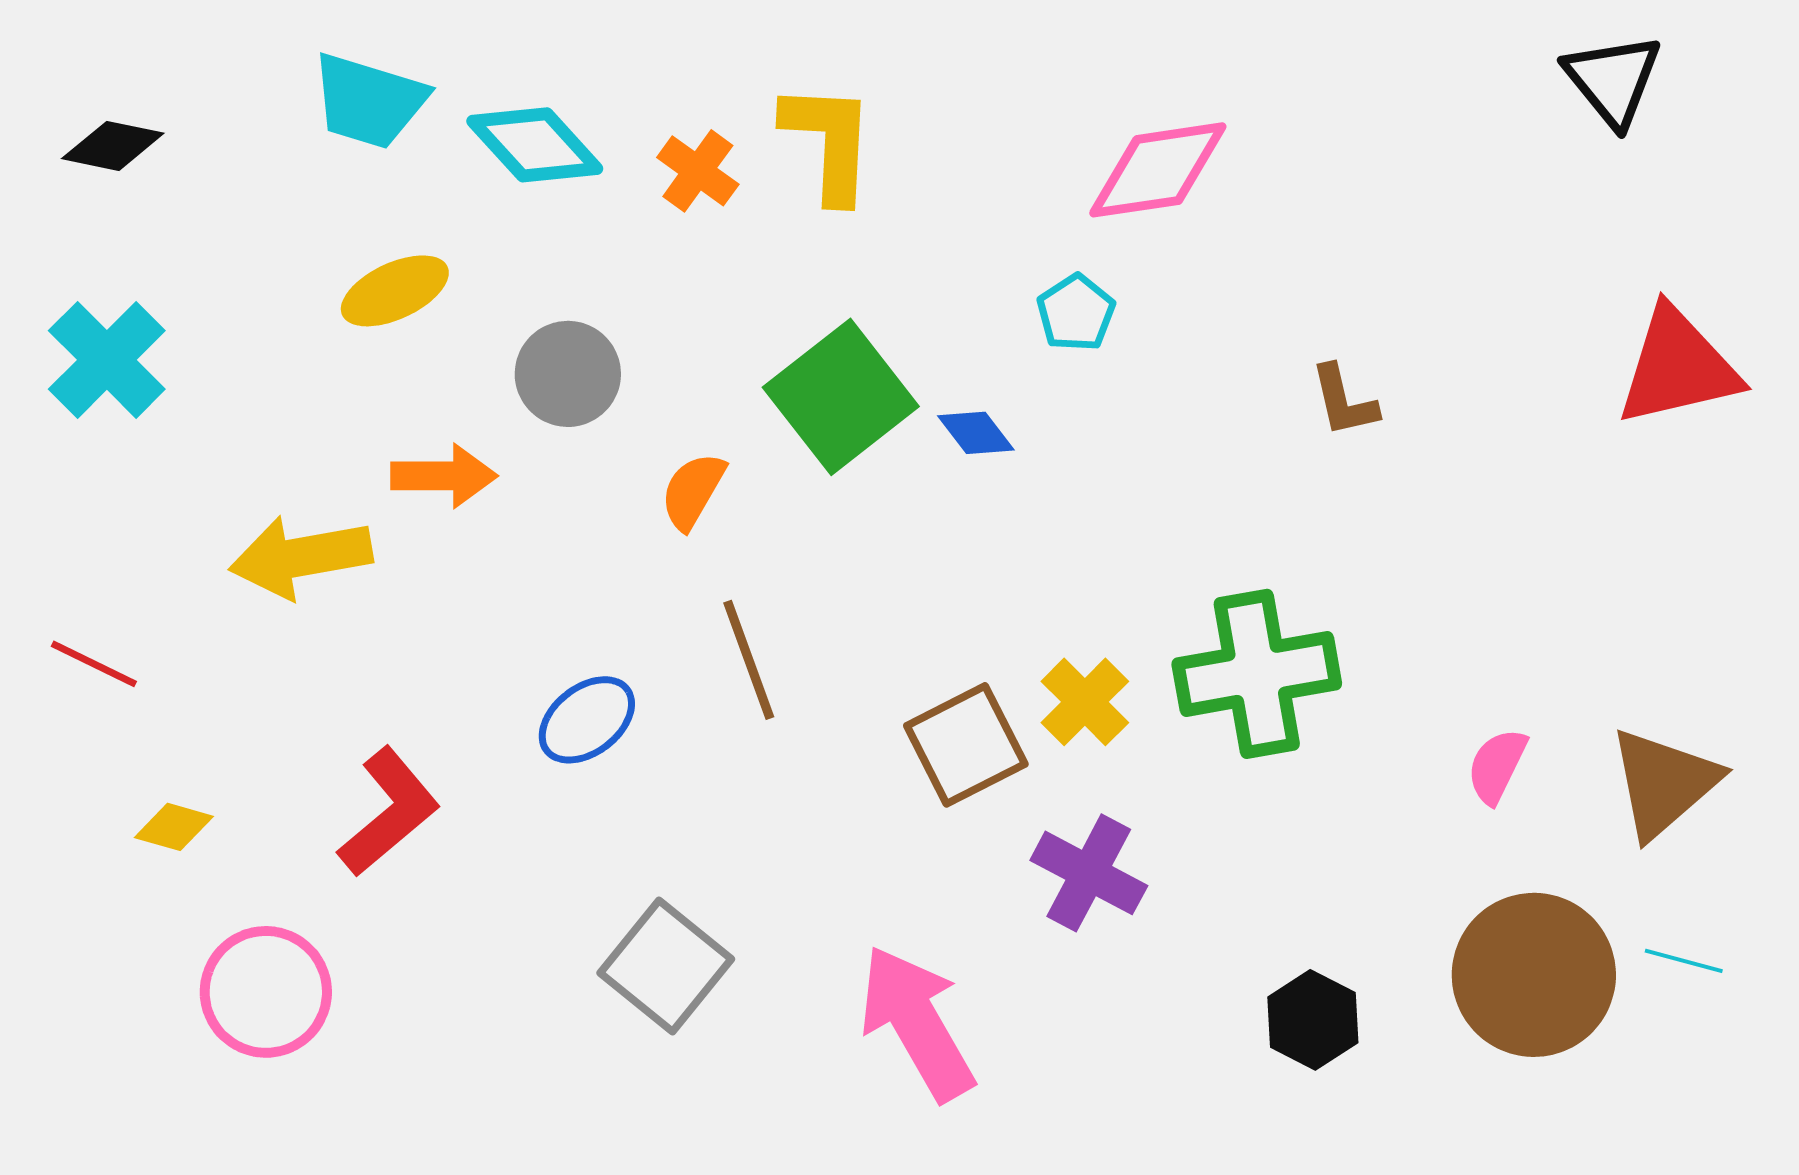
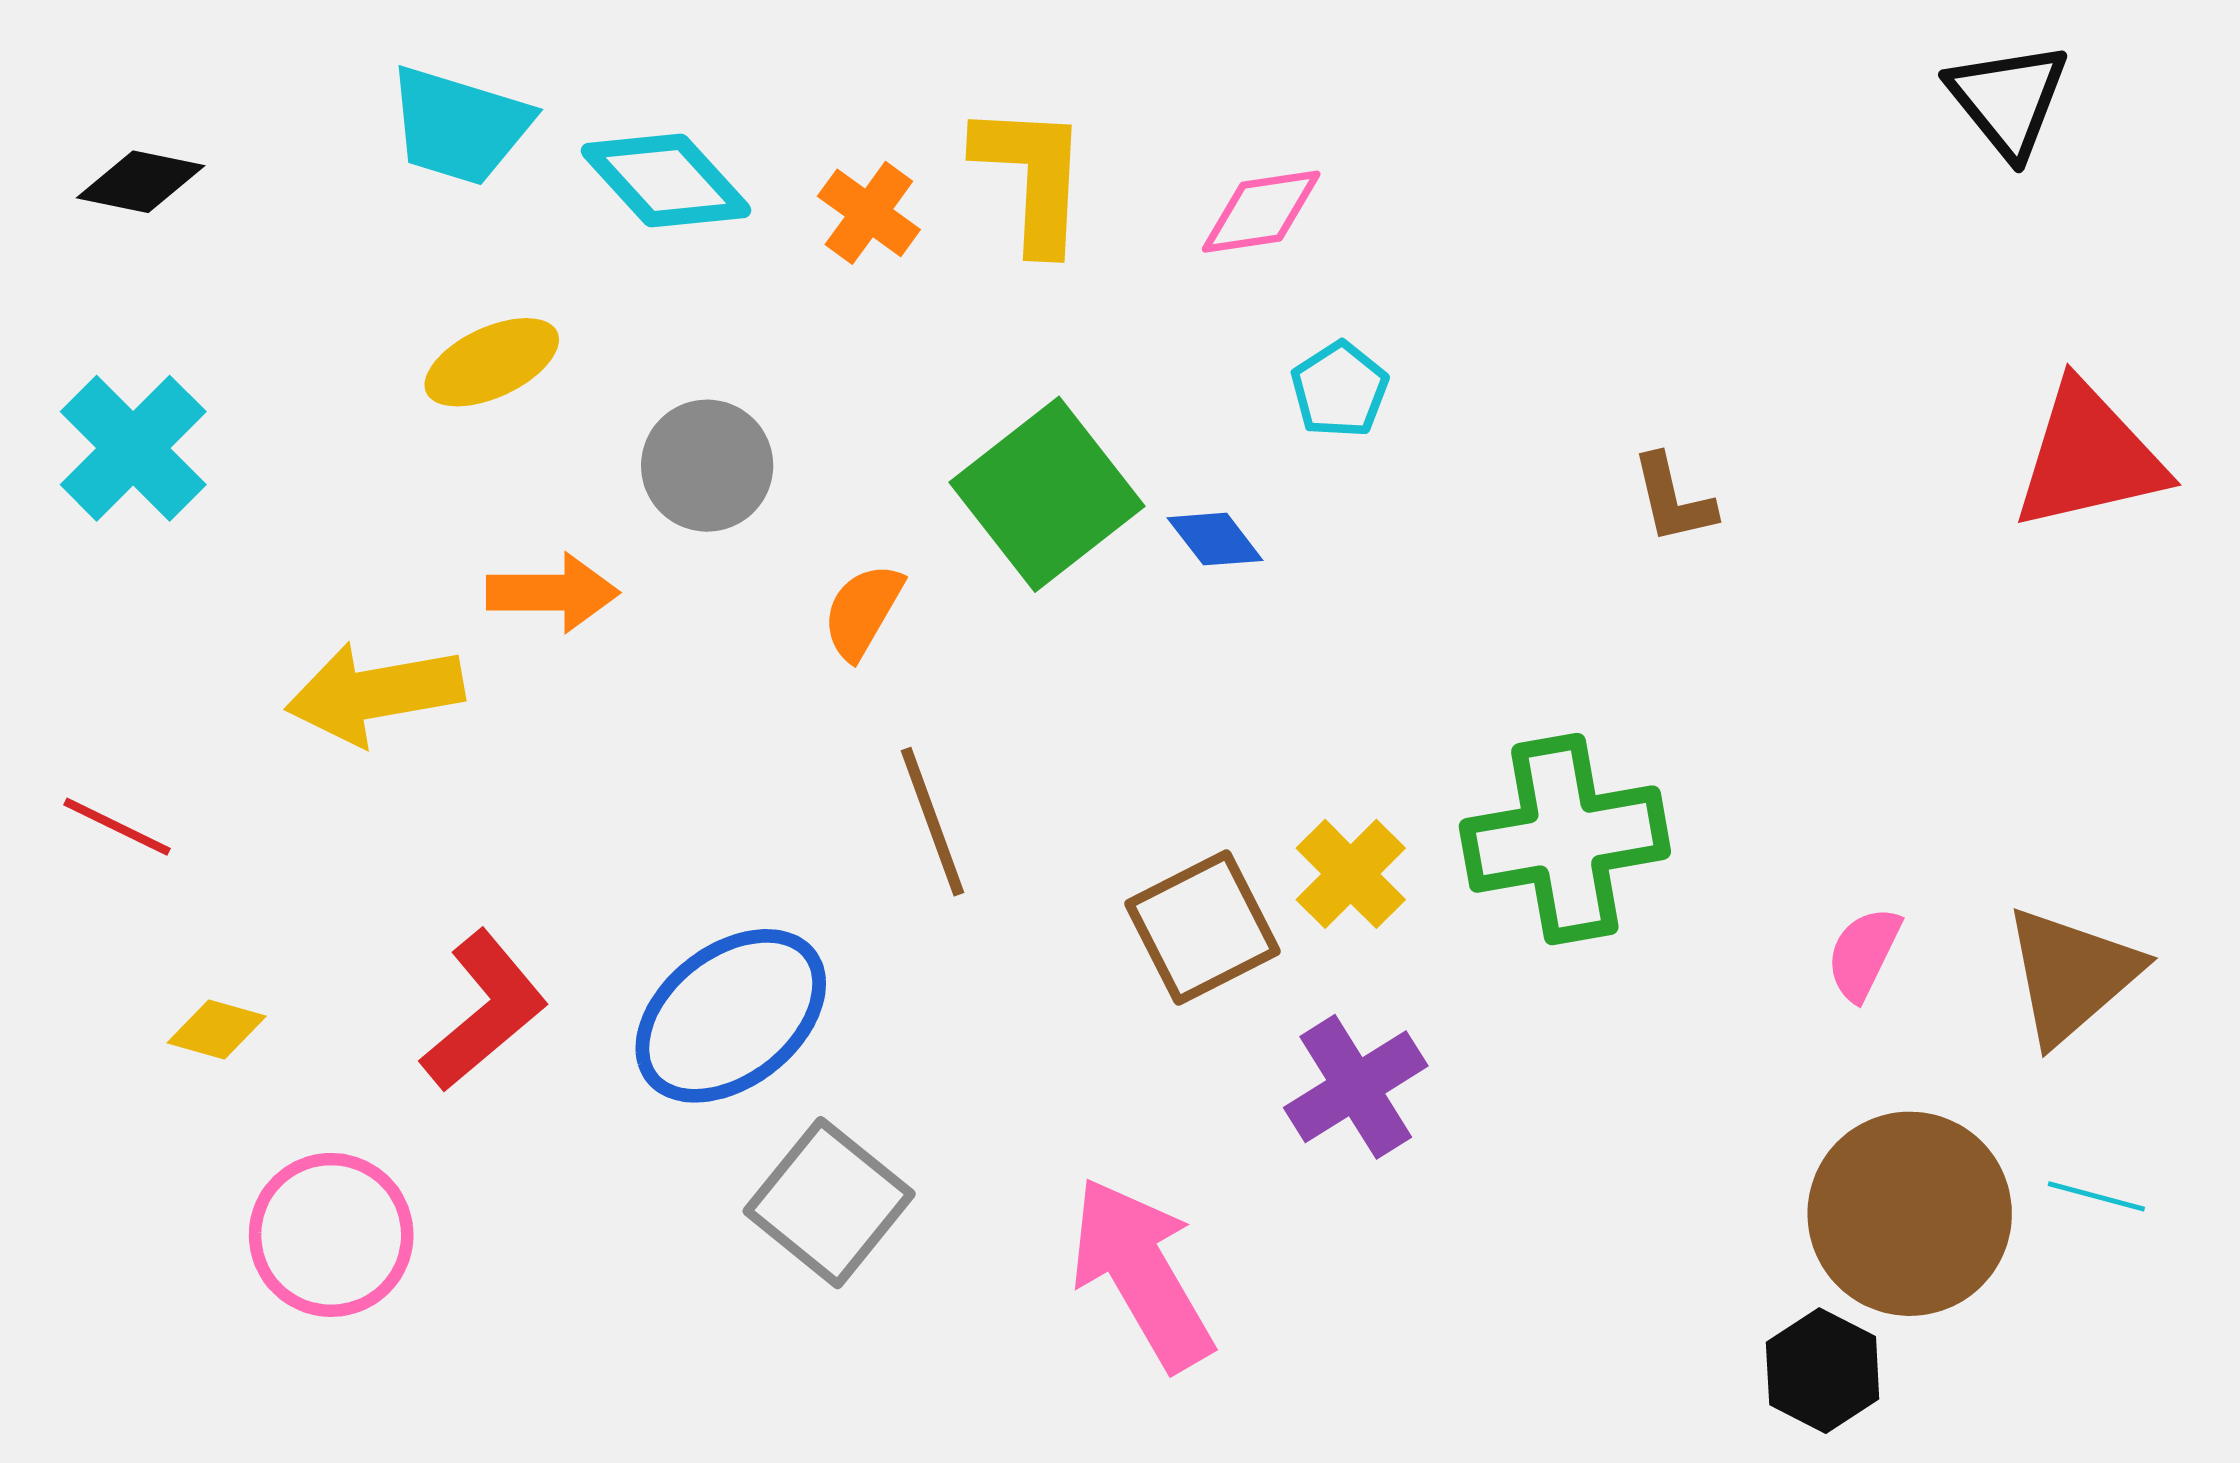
pink diamond: (1158, 170) -> (1261, 212), moved, size x0.7
blue ellipse: (587, 720) -> (731, 1016), moved, size x1.6
purple cross: (1089, 873) -> (1356, 1087), turned 30
black hexagon: (1313, 1020) -> (1823, 1371), moved

